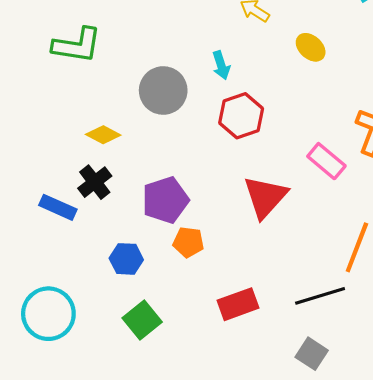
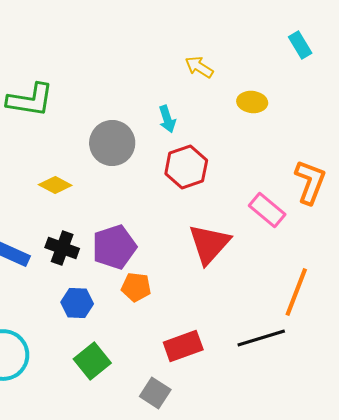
yellow ellipse: (311, 47) -> (252, 102), turned -36
black cross: (95, 182) -> (62, 248), moved, turned -32
gray square: (312, 354) -> (155, 393), moved

